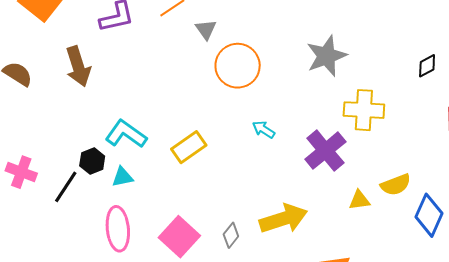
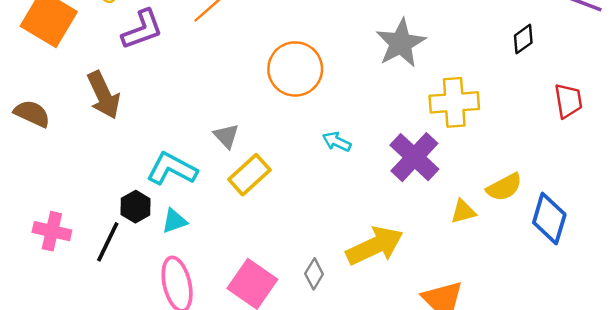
gray triangle: (206, 29) -> (226, 136), moved

